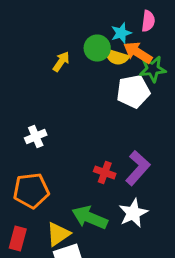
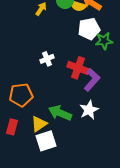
green star: (153, 69) -> (104, 41), moved
white cross: (36, 137) -> (47, 59), moved
red cross: (105, 173) -> (78, 68), moved, size x1.5

